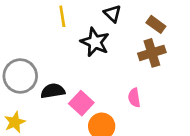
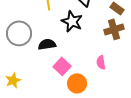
gray circle: (20, 76) -> (19, 33), moved
black semicircle: (53, 91) -> (47, 44), moved

